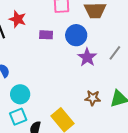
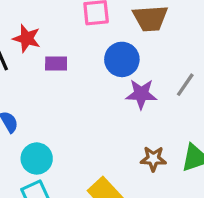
purple rectangle: (46, 35) -> (56, 64), moved
purple star: (87, 57) -> (141, 94), turned -30

